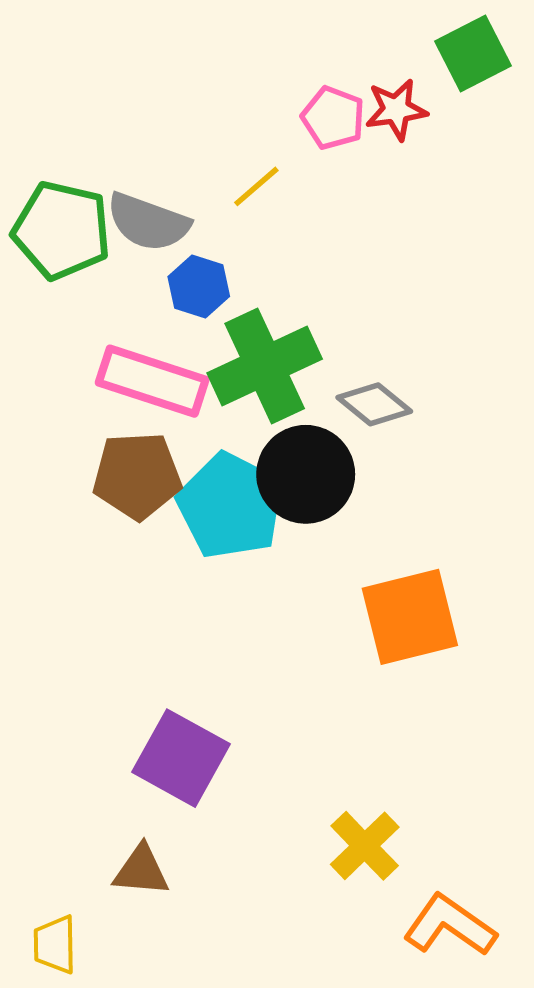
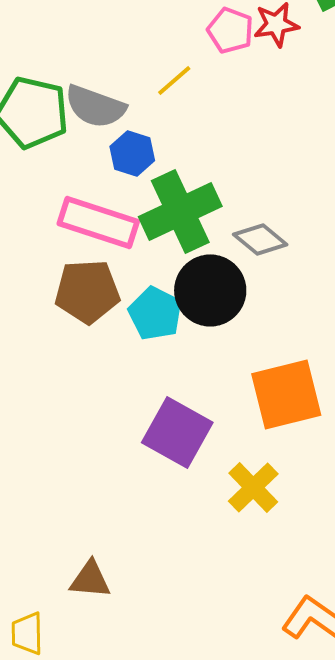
cyan pentagon: (230, 506) -> (155, 313), size x0.7
purple square: (181, 758) -> (177, 432), moved
yellow cross: (365, 846) -> (253, 487), moved

